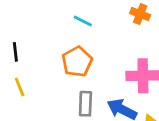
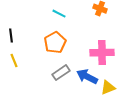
gray rectangle: (85, 104) -> (61, 73), turned 54

